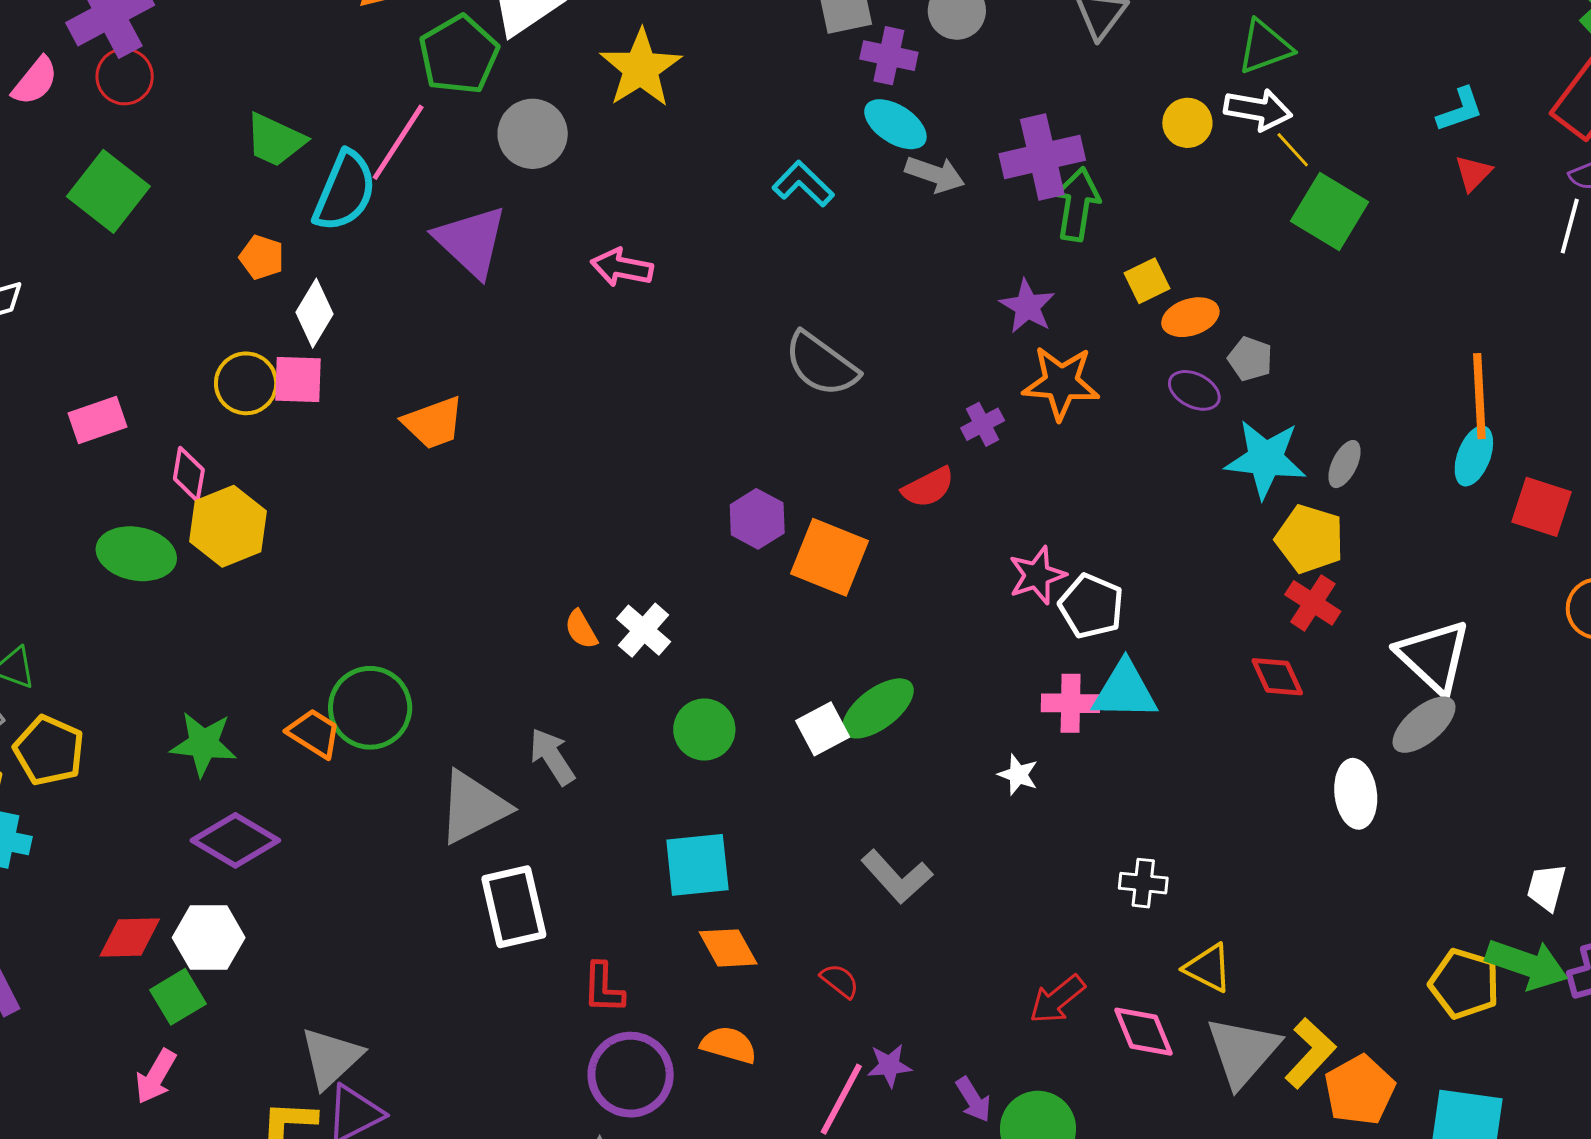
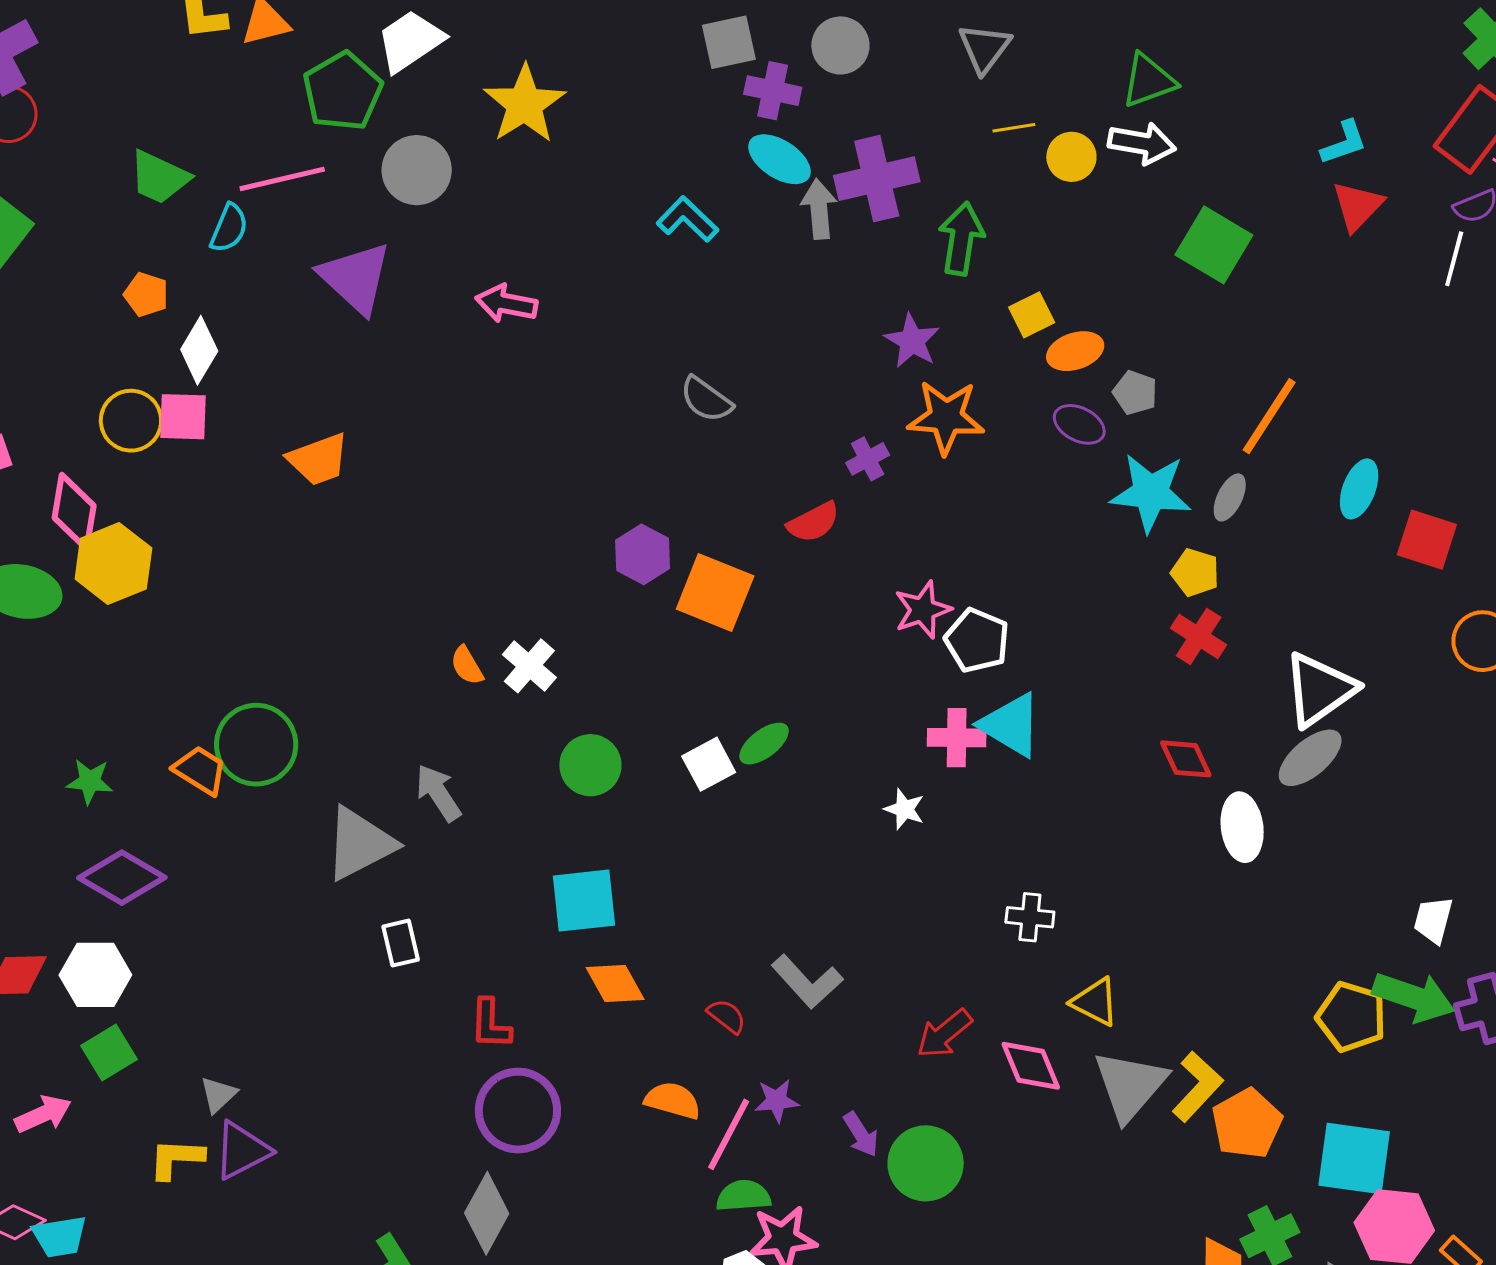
pink line: (398, 142) -> (282, 179), turned 44
yellow line: (1293, 150) -> (1014, 128), moved, turned -57
purple cross: (1042, 157) -> (877, 179), moved
red triangle: (1473, 173) -> (1357, 206), size x1.4
gray arrow: (935, 174) -> (819, 209), turned -114
cyan semicircle: (345, 191) -> (229, 228), size x0.6
gray semicircle: (821, 364) -> (706, 400), size x0.7
orange line: (1479, 396) -> (1269, 416), moved, turned 36
pink diamond: (189, 474) -> (74, 512), size x1.4
yellow pentagon: (1310, 539) -> (1195, 572), size x0.7
white triangle: (1434, 656) -> (1319, 689), turned 42
red diamond: (1277, 677) -> (1186, 759), moved
cyan triangle: (1125, 691) -> (1011, 725), turned 30
green ellipse: (878, 708) -> (764, 744), size x0.7
green star: (203, 744) -> (90, 781), size x0.7
gray L-shape: (897, 877) -> (807, 982), moved
white rectangle: (514, 907) -> (401, 943), size x0.6
green square: (178, 997) -> (109, 1053), moved
orange semicircle: (729, 1045) -> (673, 1100), moved
gray triangle: (331, 1058) -> (218, 1095), size x0.6
pink arrow: (156, 1077) -> (43, 1114), turned -144

